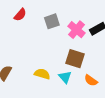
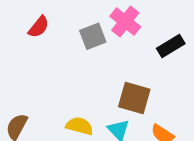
pink cross: (76, 30) -> (125, 21), moved

